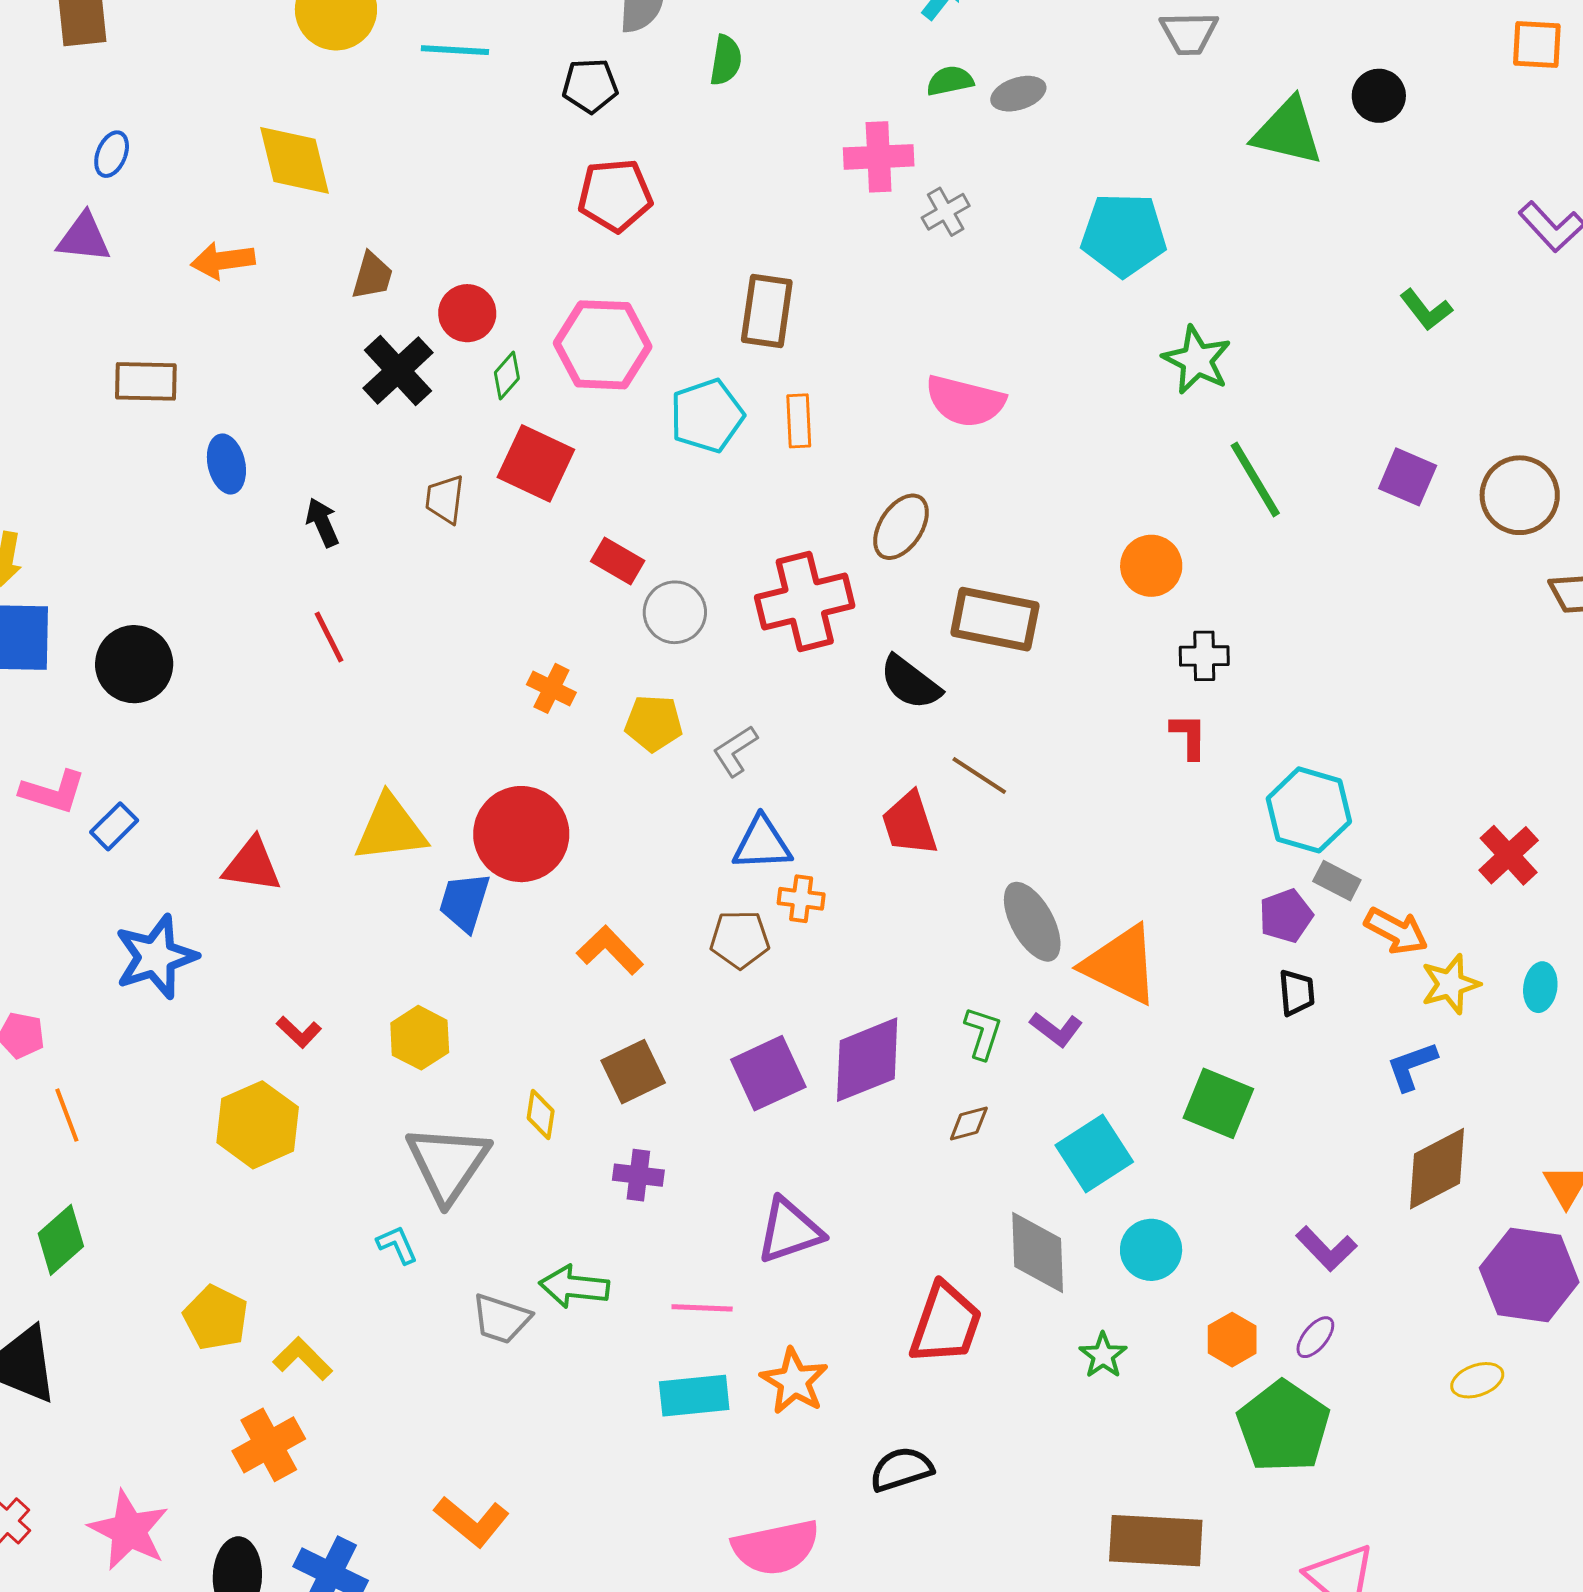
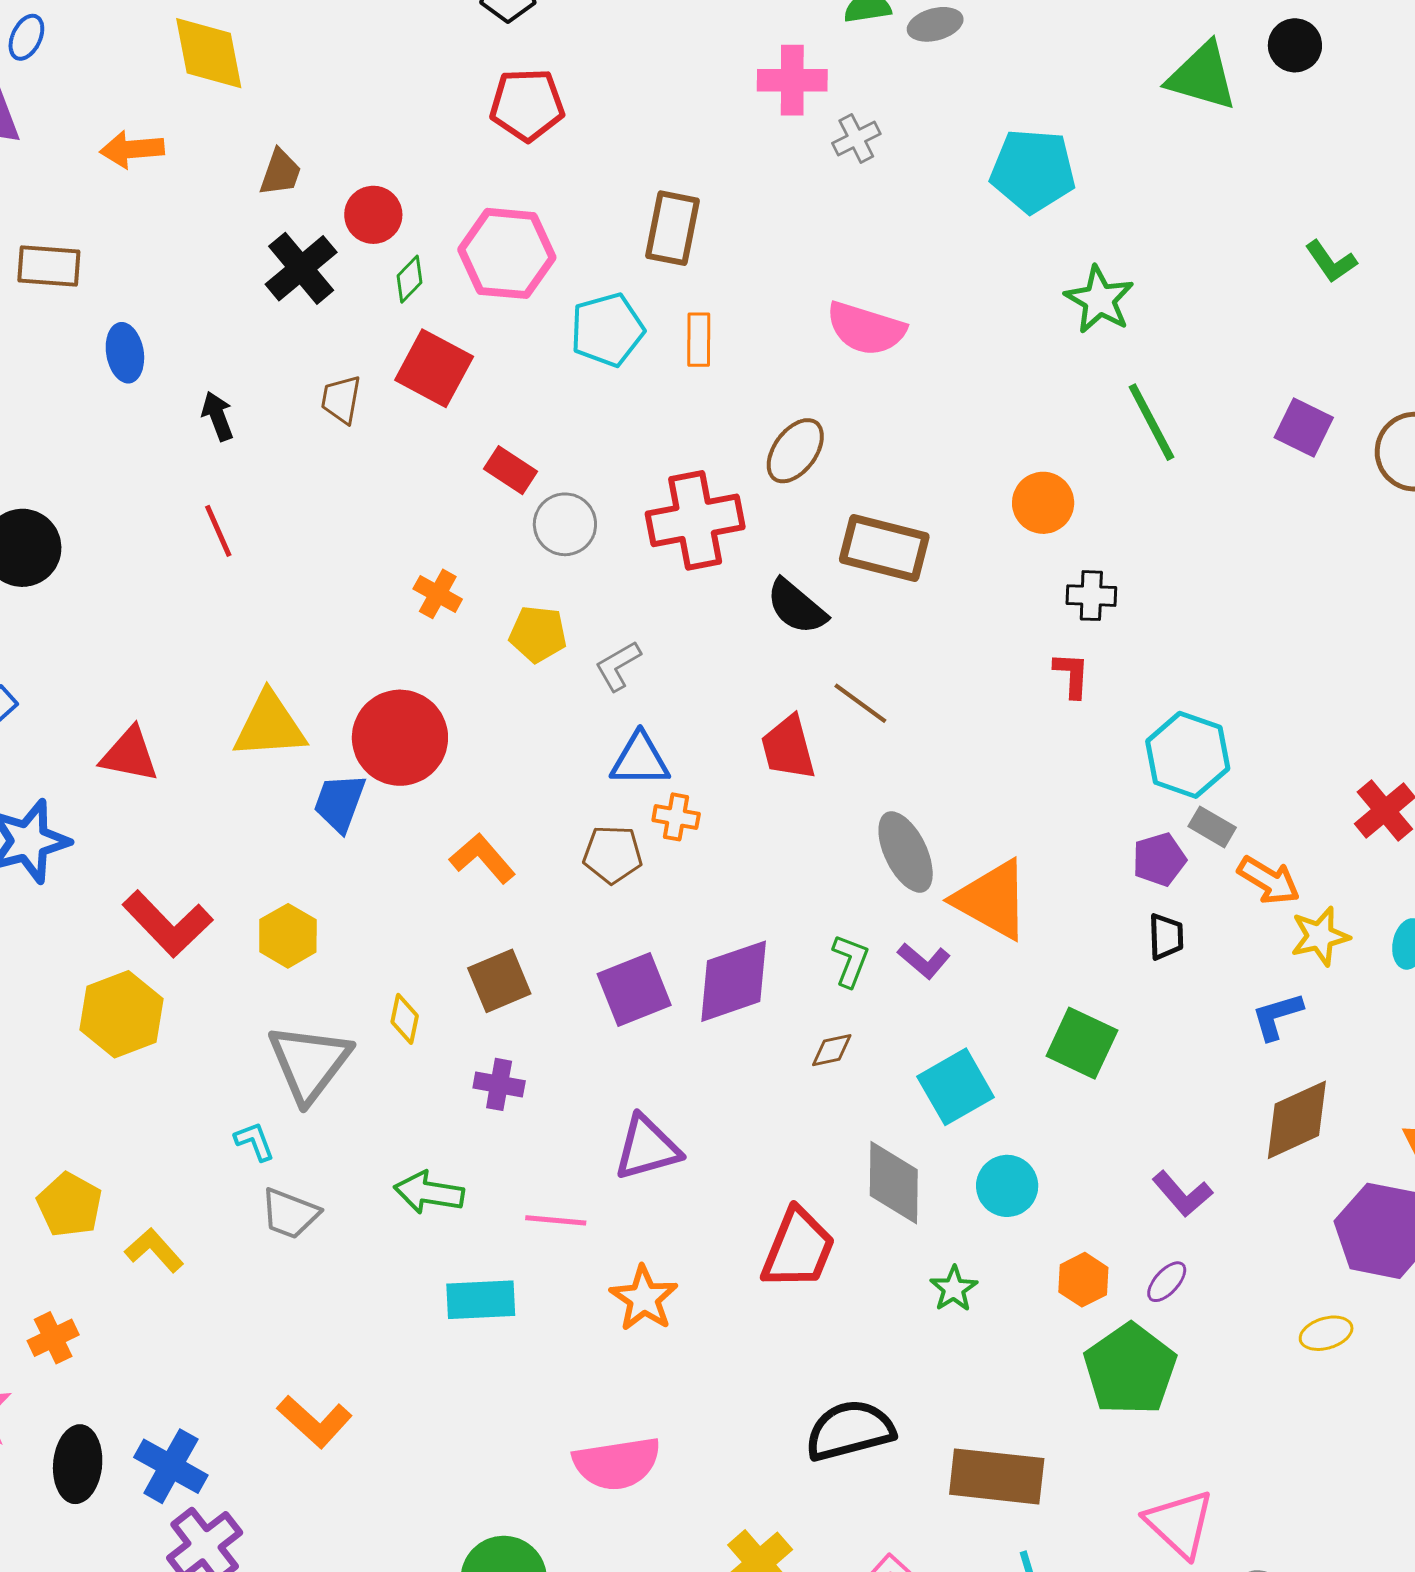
red L-shape: (299, 1032) -> (168, 924), size x2.0
gray trapezoid: (501, 1319) -> (290, 1214), moved
cyan rectangle: (694, 1396) -> (481, 1300), moved
orange cross: (269, 1445) -> (53, 1338), moved, size x0.7
black semicircle: (901, 1469) -> (850, 1430), moved, size x1.4

